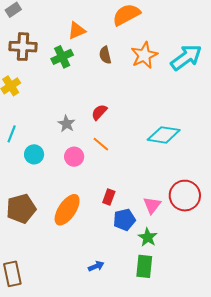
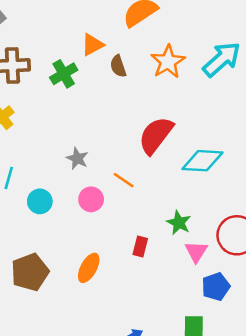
orange triangle: (77, 31) -> (92, 45), moved
red semicircle: (99, 112) -> (156, 135), moved, size x1.8
orange ellipse: (67, 210) -> (89, 268), size x0.7
blue pentagon: (124, 220) -> (216, 287), moved
green star: (148, 237) -> (179, 223), moved

